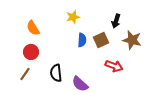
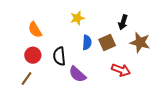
black semicircle: (56, 73) -> (59, 56), moved
purple semicircle: (80, 84) -> (77, 74), moved

